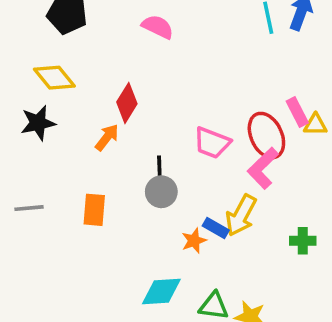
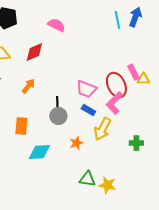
red diamond: (127, 103) -> (34, 52), moved, turned 35
blue rectangle: (216, 228) -> (88, 110), moved
cyan diamond: (161, 291) -> (39, 152), moved

